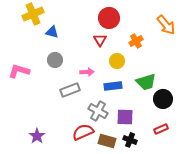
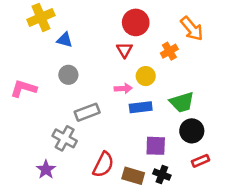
orange arrow: (166, 25) -> (192, 29), moved
pink arrow: (87, 72) -> (123, 89), moved
black circle: (163, 99) -> (192, 131), moved
gray cross: (98, 111) -> (65, 138), moved
red semicircle: (83, 132) -> (103, 165), turned 140

